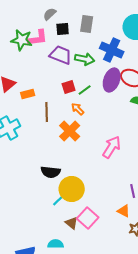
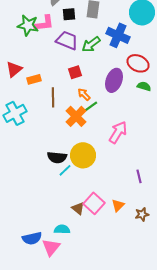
green arrow: (85, 59) -> (91, 44), turned 132
purple ellipse: (112, 80) -> (114, 80), moved
green line: (85, 90) -> (91, 106), moved
yellow circle: (72, 189) -> (83, 155), moved
cyan line: (59, 200) -> (65, 170), moved
orange triangle: (124, 211) -> (118, 205), moved, turned 48

